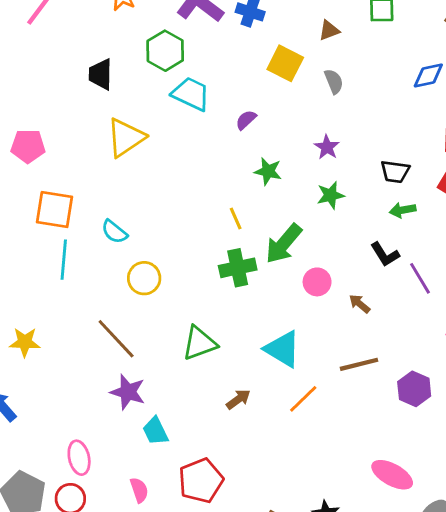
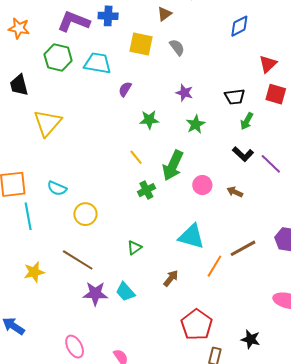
cyan trapezoid: (191, 94) -> (98, 63), moved
green arrow: (403, 210) -> (247, 121), turned -36
green cross: (238, 268) -> (146, 190), size x0.7
yellow star: (25, 342) -> (34, 272), moved
green triangle: (199, 343) -> (134, 248), size x0.6
brown line: (359, 364) -> (243, 248), moved
cyan trapezoid: (155, 431) -> (125, 292), moved
red pentagon: (201, 481) -> (197, 325), moved

